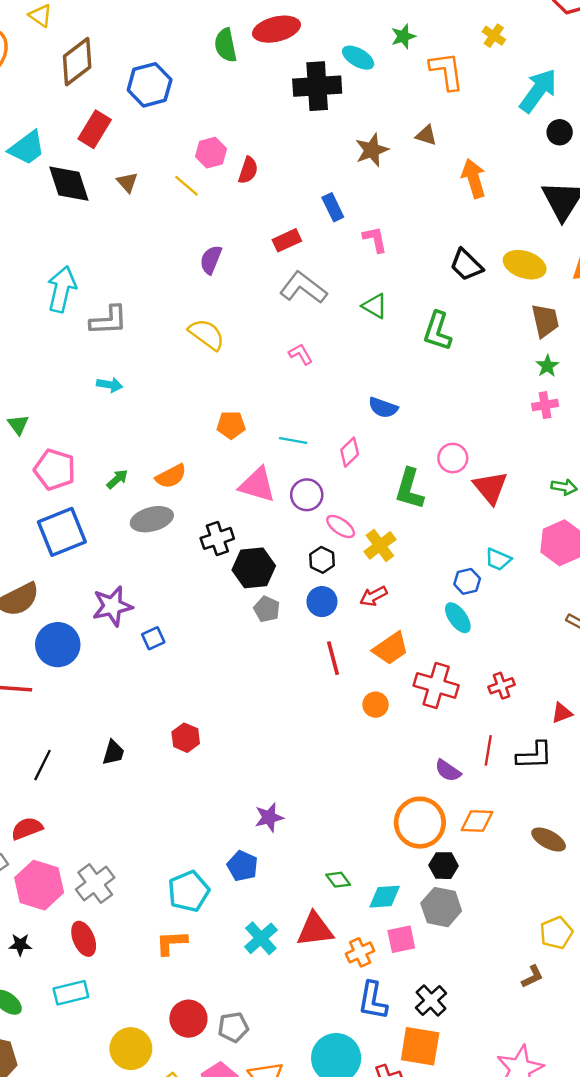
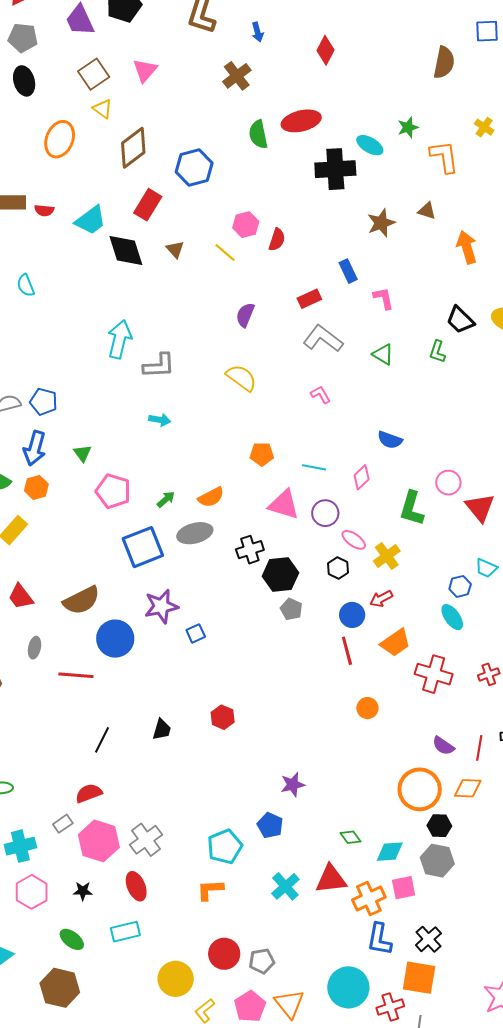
green L-shape: (438, 331) -> (437, 352), moved, size x0.7
blue square: (62, 532) -> (143, 547), moved
blue circle: (322, 602) -> (352, 615), moved
orange circle: (376, 705) -> (367, 708), moved
red line: (488, 750) -> (479, 748), moved
orange cross: (360, 952) -> (369, 898), size x1.4

